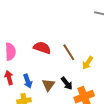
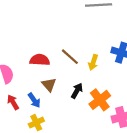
black arrow: (67, 83) -> (77, 91), turned -96
brown triangle: (48, 85) -> (49, 85), moved

